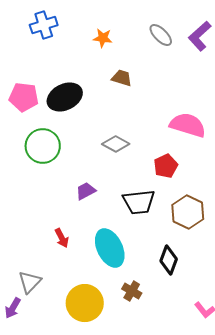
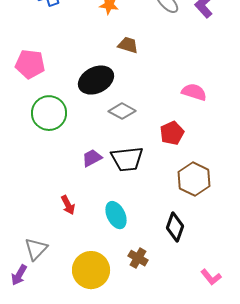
black ellipse: (65, 97) -> (96, 80), moved
pink semicircle: (188, 125) -> (194, 92), size x0.7
black trapezoid: (139, 202) -> (127, 159), moved
cyan ellipse: (110, 248) -> (116, 215), size x0.7

